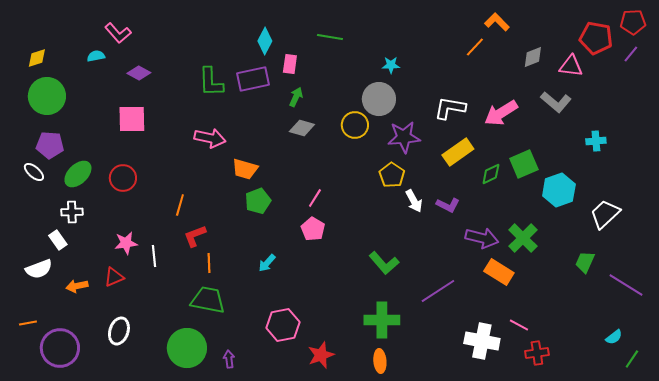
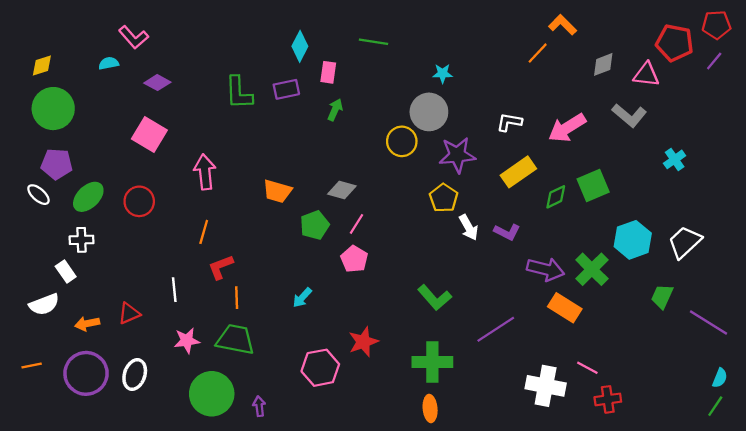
purple rectangle: (253, 79) -> (286, 89), size x0.7
white L-shape: (450, 108) -> (509, 122), size x0.7
pink square: (132, 119) -> (149, 135), turned 32
gray diamond: (302, 128) -> (342, 190), moved
pink arrow: (210, 138) -> (205, 172), moved, turned -108
cyan cross: (596, 141) -> (675, 159), turned -30
cyan hexagon: (559, 190) -> (633, 240), moved
green pentagon: (258, 201) -> (315, 225), moved
pink star: (126, 243) -> (187, 341), moved
cyan semicircle: (614, 337) -> (720, 378), moved, turned -30
purple circle: (60, 348) -> (86, 373), moved
red star: (321, 355) -> (363, 342), moved

